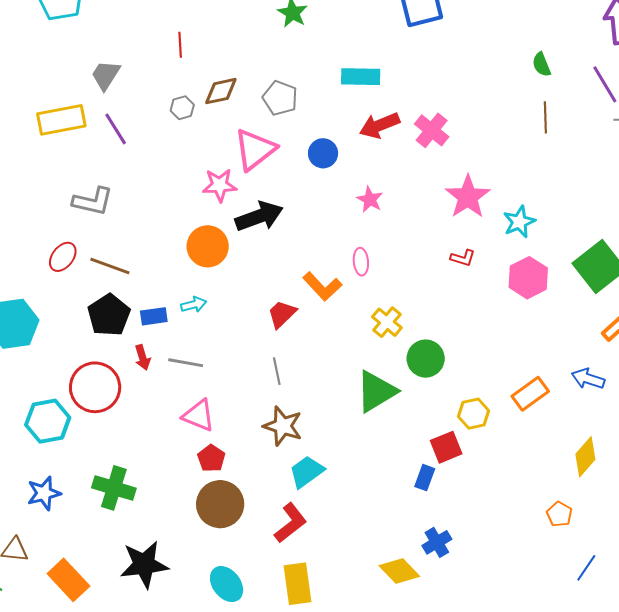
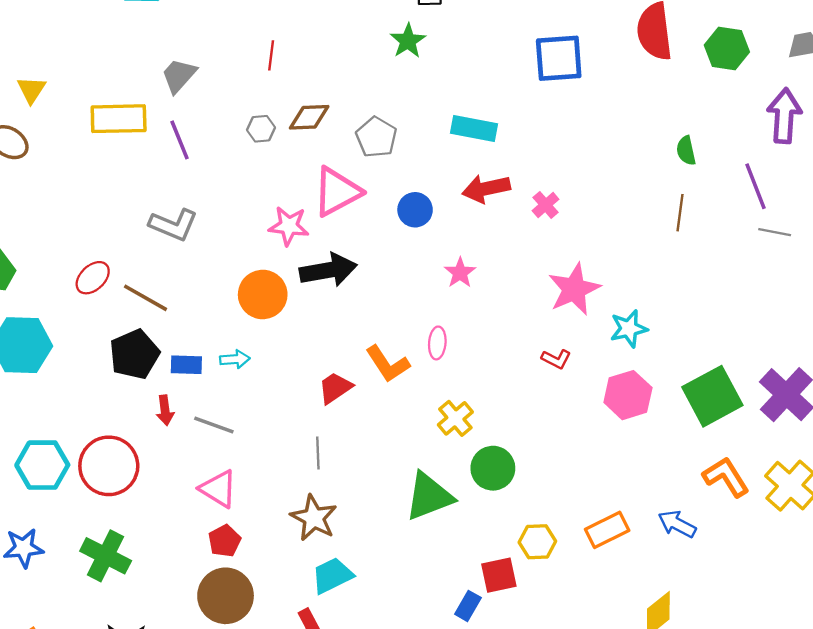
pink cross: (432, 130) -> (546, 205), size x0.7
gray L-shape: (93, 201) -> (173, 225), moved
red circle: (95, 387) -> (109, 466), moved

